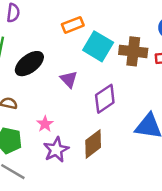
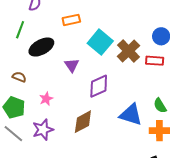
orange rectangle: (73, 25) -> (71, 20), moved
brown cross: (133, 51) -> (128, 51), turned 30
purple star: (56, 150) -> (43, 130), moved

